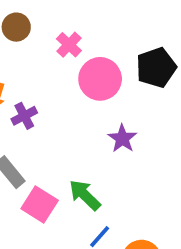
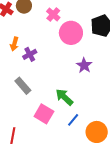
pink square: (40, 204) -> (44, 114), moved

